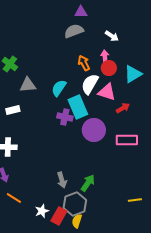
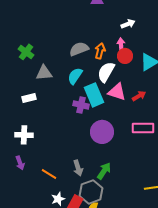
gray semicircle: (74, 31) -> (79, 49), moved
white arrow: (112, 36) -> (128, 24), turned -56
orange arrow: (84, 63) -> (100, 51), turned 42
pink triangle: (107, 92) -> (117, 92), moved
purple circle: (94, 130) -> (102, 132), moved
orange line: (14, 198) -> (49, 174), moved

